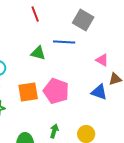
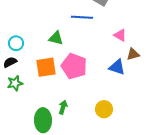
green triangle: (38, 53) -> (56, 38), moved
green arrow: (54, 131) -> (63, 107), moved

